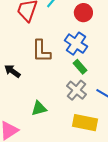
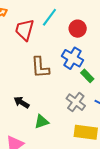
green rectangle: (80, 67) -> (87, 76), moved
black arrow: (12, 71) -> (22, 102), moved

